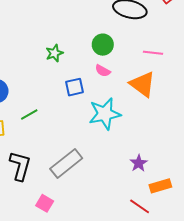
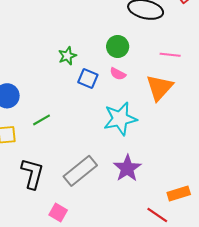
orange triangle: (143, 84) -> (159, 88), turned 36
blue square: (74, 87) -> (88, 79), moved, turned 36
purple star: (139, 163) -> (127, 168), moved, size x1.5

